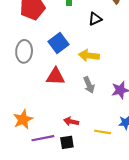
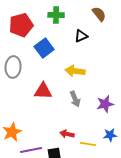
blue square: (59, 43) -> (44, 48), moved
red arrow: (71, 121) -> (67, 134), moved

